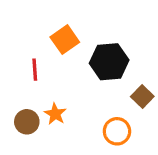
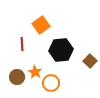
black hexagon: (109, 62) -> (61, 50), moved
orange circle: (117, 131) -> (51, 83), moved

